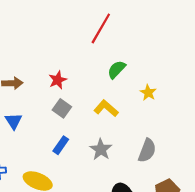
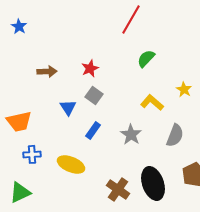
yellow star: (148, 93) -> (184, 89), moved
yellow L-shape: (106, 108) -> (152, 102), moved
blue triangle: (13, 121) -> (68, 107), moved

